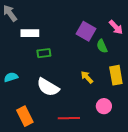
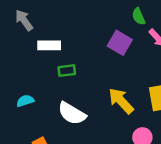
green semicircle: (102, 46) -> (139, 16), moved
yellow arrow: (87, 77) -> (121, 101), size x1.6

